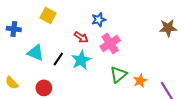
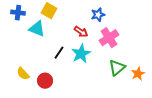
blue cross: (14, 29) -> (18, 13), moved
cyan triangle: (36, 53) -> (37, 29), moved
yellow semicircle: (12, 83) -> (23, 74), moved

